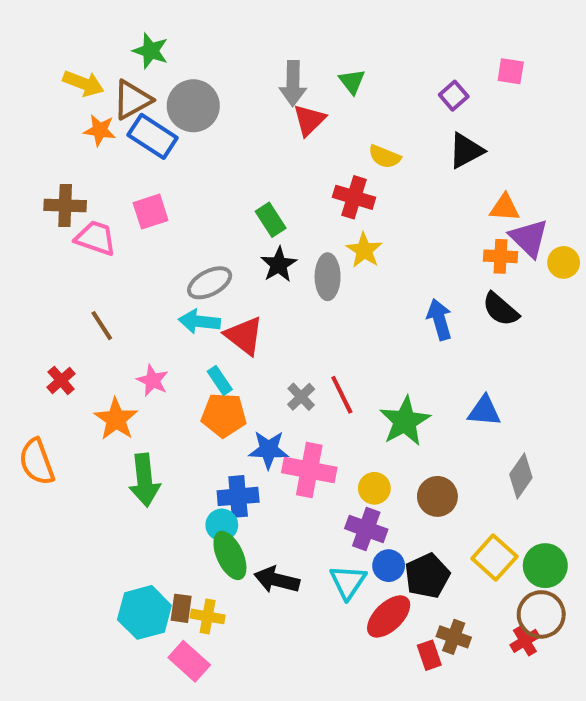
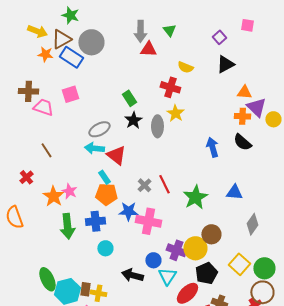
red triangle: (309, 120) -> (148, 49), turned 48
pink star: (153, 380) -> (69, 191), moved
yellow circle: (374, 488) -> (195, 248), moved, size x1.5
blue cross: (238, 496) -> (95, 221), moved
green ellipse: (230, 555) -> (47, 279), moved
blue circle: (389, 566) -> (153, 260), moved

